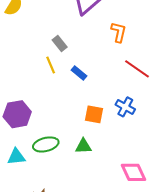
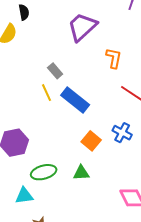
blue rectangle: (79, 73) -> (75, 100), size x1.8
orange square: (94, 114) -> (91, 141), turned 30
cyan triangle: (16, 157) -> (24, 196), moved

